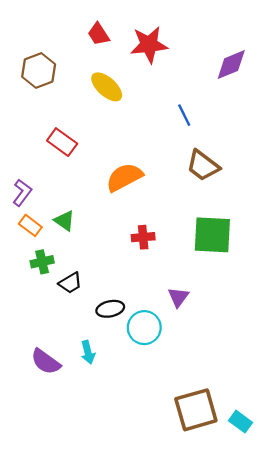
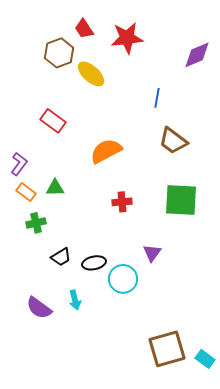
brown hexagon: (39, 70) -> (59, 53), moved
blue line: (184, 115) -> (157, 98), turned 36
green triangle: (64, 221) -> (55, 188), turned -36
black trapezoid: (70, 283) -> (61, 257), moved

